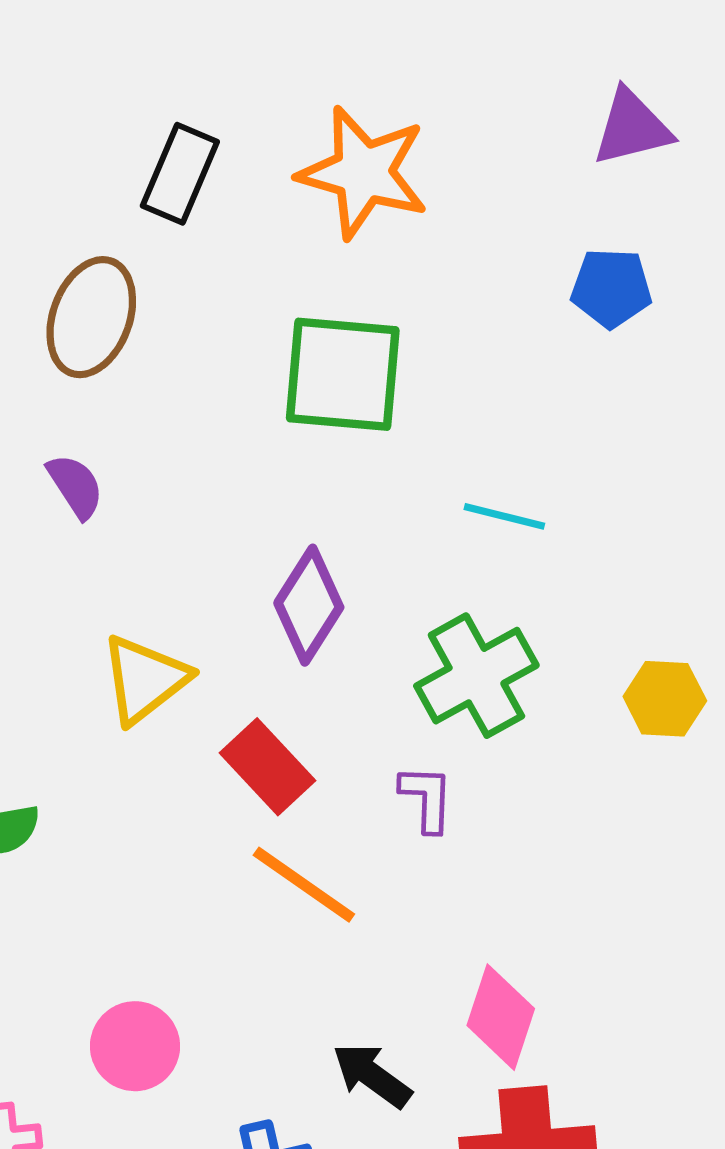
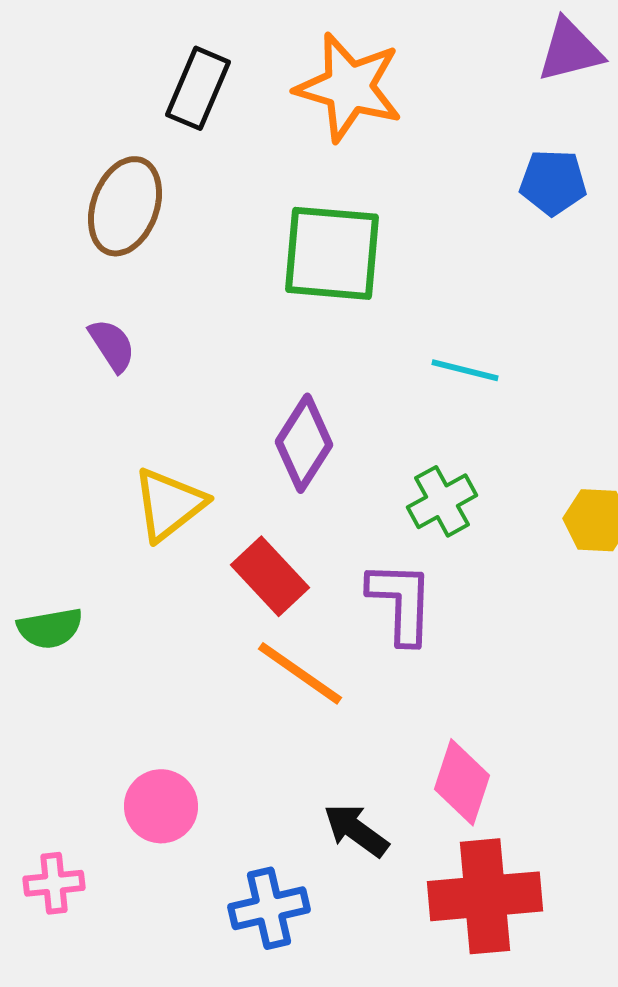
green cross: (476, 676) -> (442, 501), size x0.7
purple L-shape: (427, 798) -> (401, 602), size x1.5

